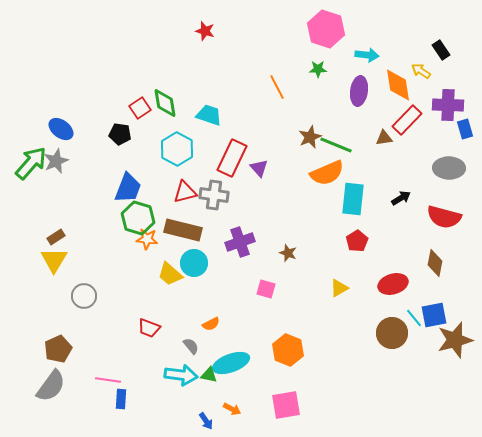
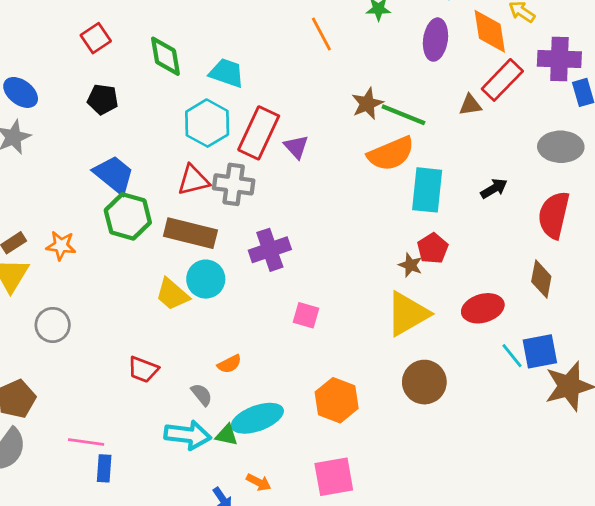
red square: (140, 108) -> (96, 38), moved
cyan hexagon: (177, 149) -> (207, 123), moved
blue trapezoid: (128, 188) -> (114, 175), turned -72
red semicircle: (444, 217) -> (554, 215), turned 88
orange star: (147, 239) -> (61, 246), moved
brown star: (288, 253) -> (410, 265), moved
yellow triangle: (339, 288) -> (408, 314), size x1.8
brown circle: (392, 333) -> (424, 382), moved

